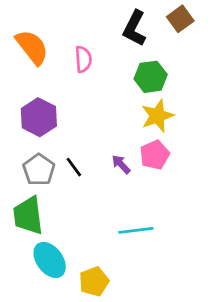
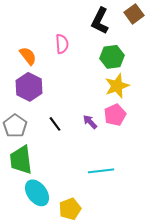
orange semicircle: (32, 47) -> (28, 56), moved, size x0.7
gray pentagon: (39, 170) -> (15, 126), moved

